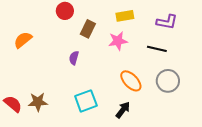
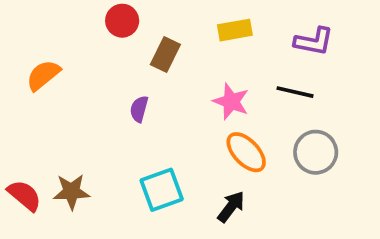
pink star: (118, 41) -> (231, 101), moved, turned 30

